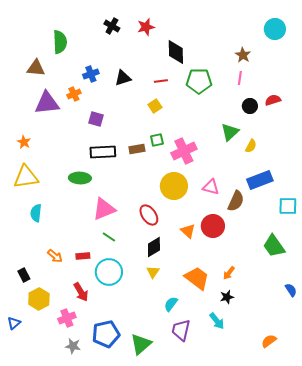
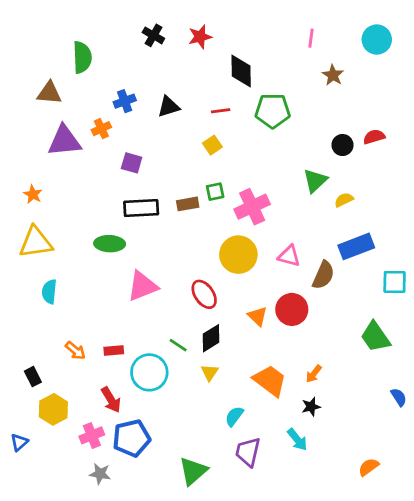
pink line: (240, 78) -> (311, 38), moved
yellow semicircle: (251, 146) -> (344, 200), turned -144
green line: (109, 237) -> (178, 345), moved
blue pentagon: (106, 334) -> (132, 438), moved

